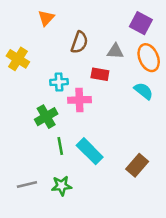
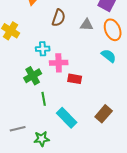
red rectangle: (100, 74) -> (75, 79), moved
cyan rectangle: (90, 151) -> (67, 118), moved
green star: (62, 186) -> (42, 139), moved

